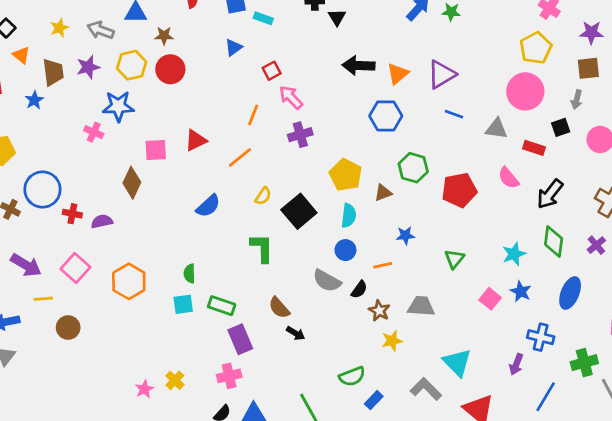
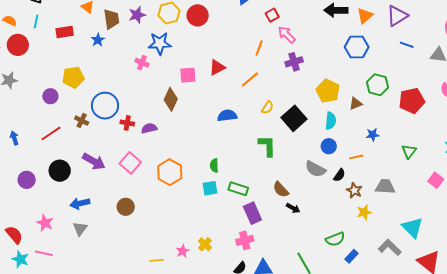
blue semicircle: (208, 206) -> (227, 116), turned -144
yellow line: (43, 299) -> (157, 260), moved

